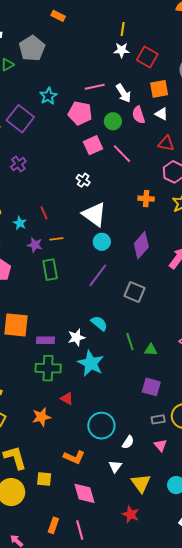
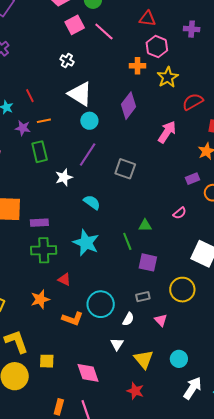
orange cross: (146, 199) -> (138, 66), moved
purple diamond: (141, 245) -> (129, 106), moved
white star: (76, 337) -> (64, 177), moved
green line: (130, 342) -> (127, 241), moved
gray rectangle: (158, 419) -> (143, 297), moved
orange L-shape: (74, 457) -> (73, 319), moved

